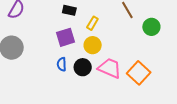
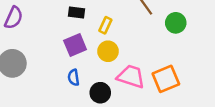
black circle: (83, 67) -> (100, 93), moved
orange square: (139, 73) -> (166, 79), turned 30

